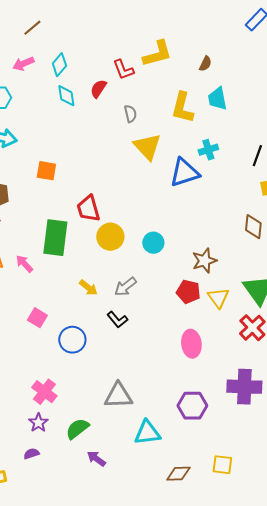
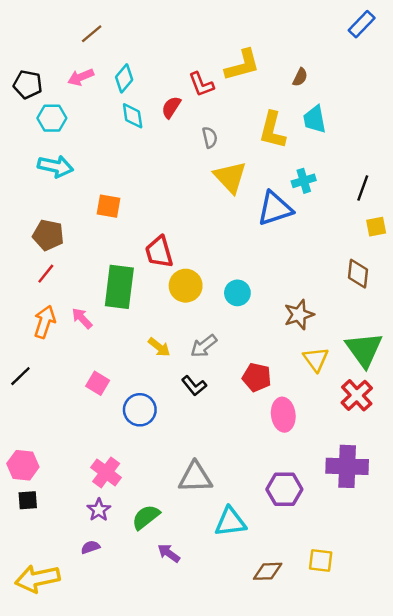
red pentagon: (188, 292) -> (257, 377), moved

